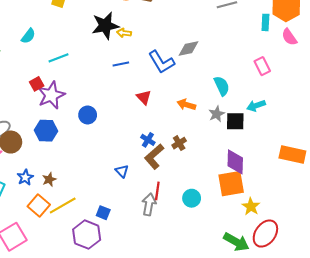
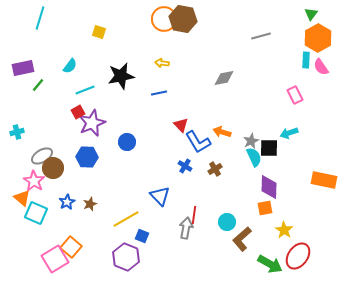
cyan rectangle: (265, 22) -> (306, 60), moved
black star: (105, 26) -> (121, 76), moved
cyan line: (58, 58) -> (85, 90), moved
blue L-shape: (161, 62) -> (198, 142), moved
cyan semicircle: (222, 86) -> (254, 157), moved
brown L-shape: (154, 157) -> (242, 239), moved
blue triangle: (122, 171) -> (160, 196), size x1.5
orange square: (231, 184) -> (265, 208), size x0.6
orange square: (39, 205) -> (71, 247), moved
yellow line: (63, 205) -> (126, 219), moved

